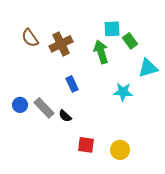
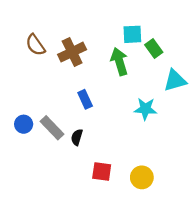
black semicircle: (65, 116) -> (77, 137), turned 64

